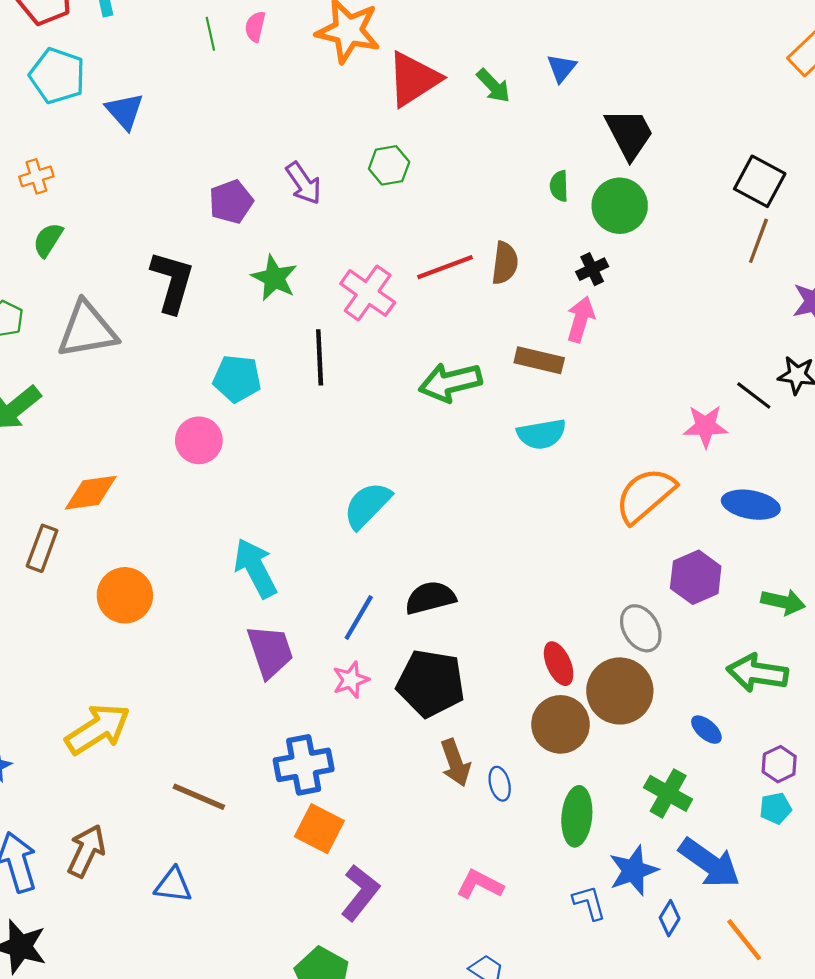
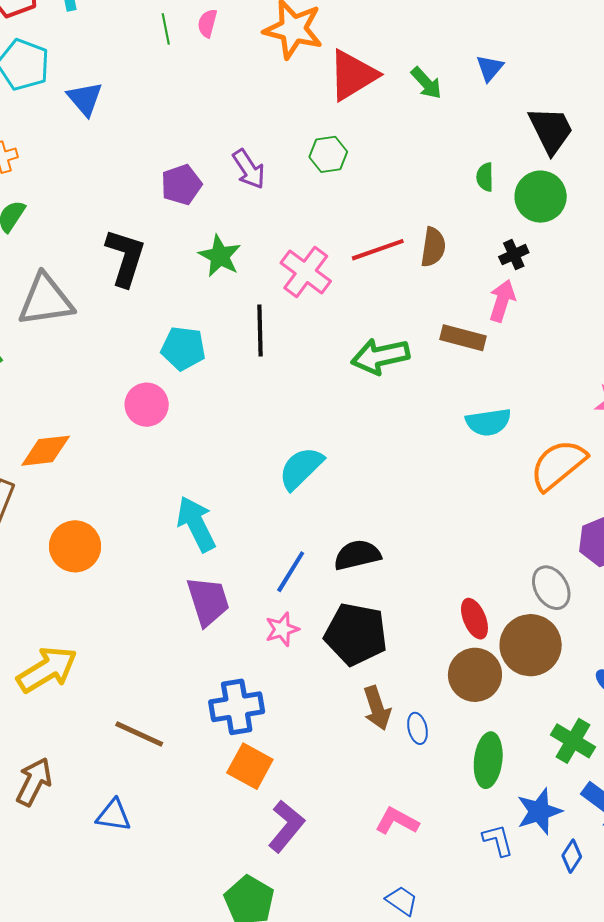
cyan semicircle: (541, 434) -> (488, 422), moved

